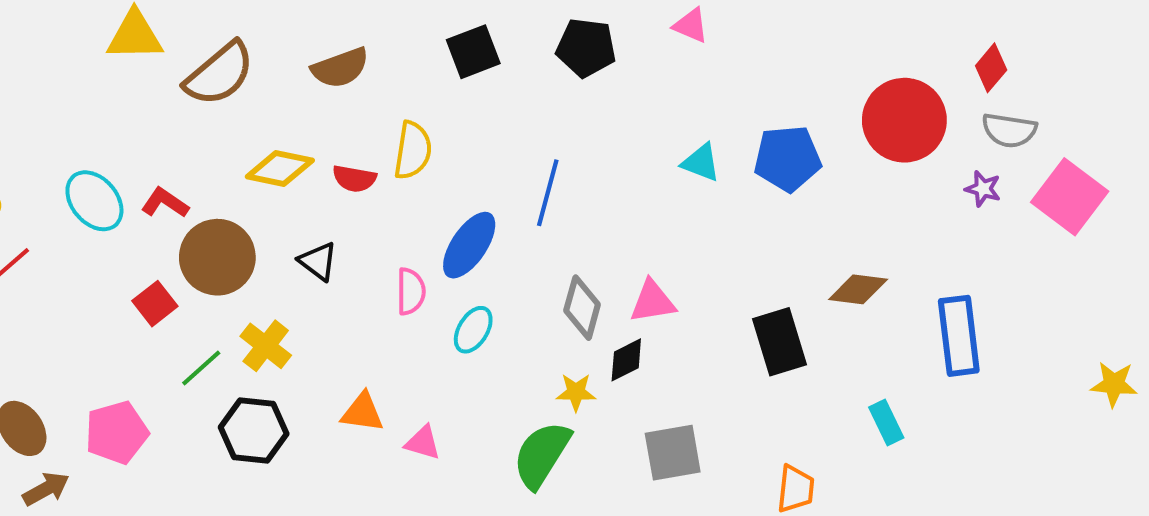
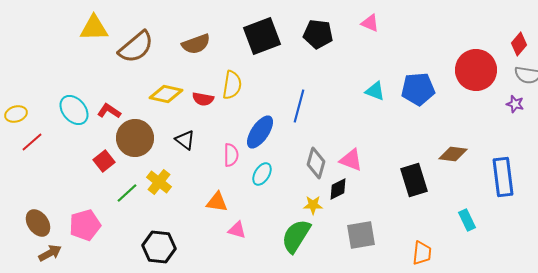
black square: (473, 52) -> (262, 36), size x1.4
pink triangle: (653, 302) -> (351, 160), turned 30
orange triangle: (362, 412) -> (217, 202), moved
black hexagon: (254, 430) -> (159, 247), moved

